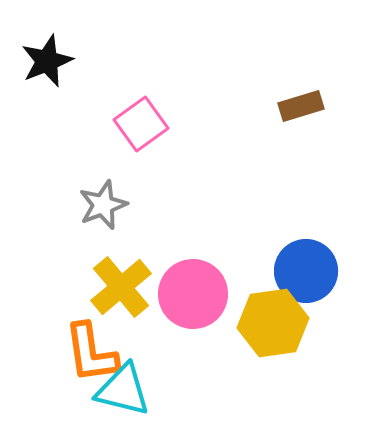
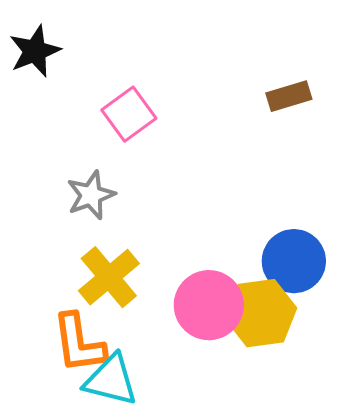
pink circle: (193, 294) -> (209, 305), moved

